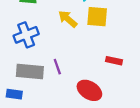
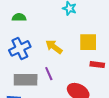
yellow square: (97, 17) -> (88, 42), moved
yellow arrow: (68, 19) -> (54, 47), moved

